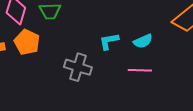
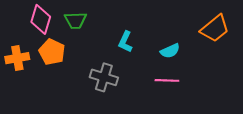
cyan L-shape: (109, 41) -> (125, 42), moved, turned -55

